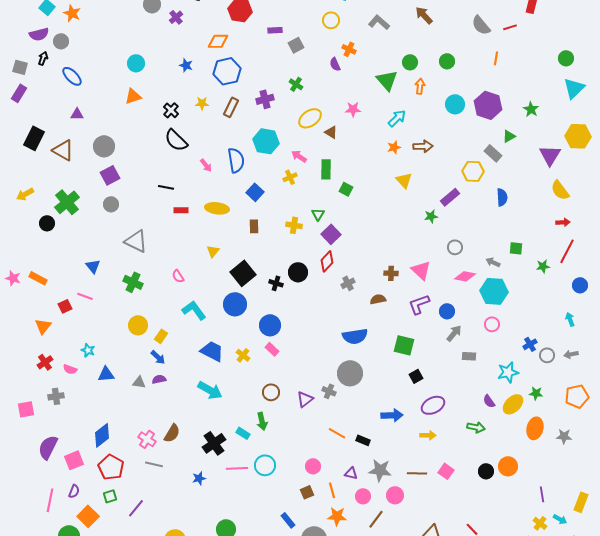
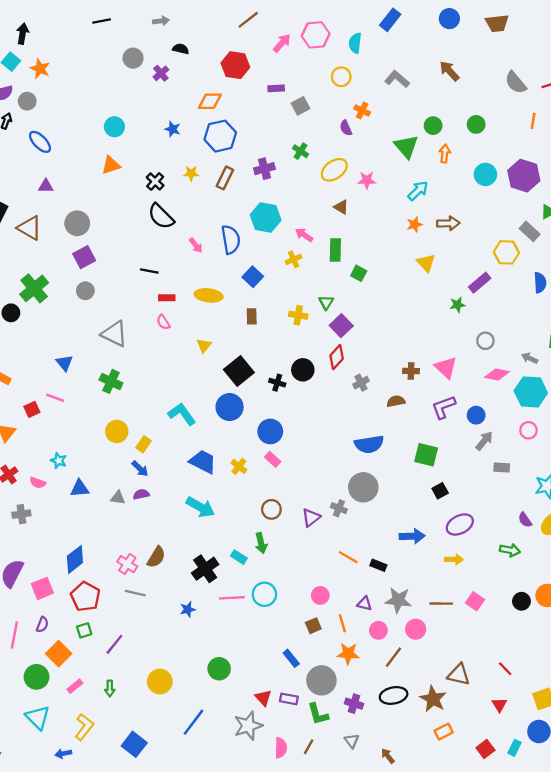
yellow ellipse: (310, 118) -> (334, 170), moved
pink semicircle: (178, 276) -> (163, 322), moved

